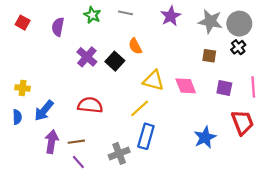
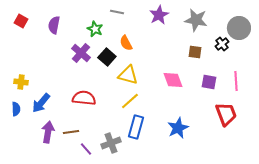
green star: (92, 15) -> (95, 29), moved
gray circle: (239, 24) -> (239, 28), moved
yellow triangle: (153, 80) -> (128, 75), moved
blue star: (205, 137) -> (178, 128), moved
purple line: (78, 162) -> (86, 149), moved

